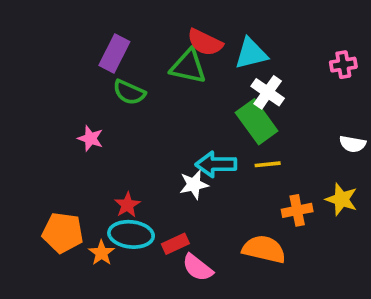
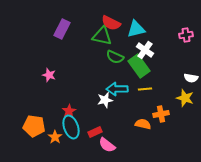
green semicircle: (129, 92) -> (115, 57), moved
yellow star: (341, 199) -> (185, 98), moved
cyan ellipse: (131, 234) -> (71, 127), turned 65
orange semicircle: (264, 249) -> (143, 124), moved, size x0.7

